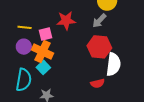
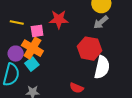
gray arrow: (99, 21) -> (101, 22), moved
purple circle: (24, 47) -> (16, 54), moved
red semicircle: (98, 83) -> (77, 88), moved, turned 32

